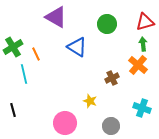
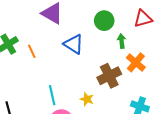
green arrow: (143, 44) -> (122, 41), moved
cyan line: (24, 74) -> (52, 95), moved
brown cross: (112, 78) -> (109, 76), size x1.6

